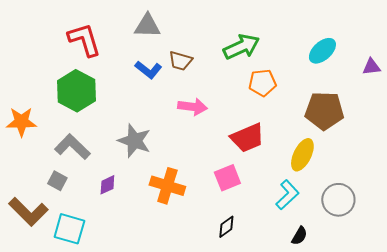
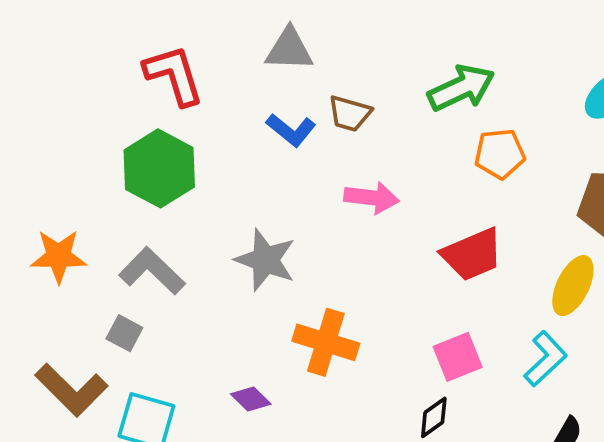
orange star: (21, 122) -> (59, 256), moved
pink square: (227, 178) -> (458, 357), moved
purple diamond: (107, 185) -> (251, 399), moved, turned 70

